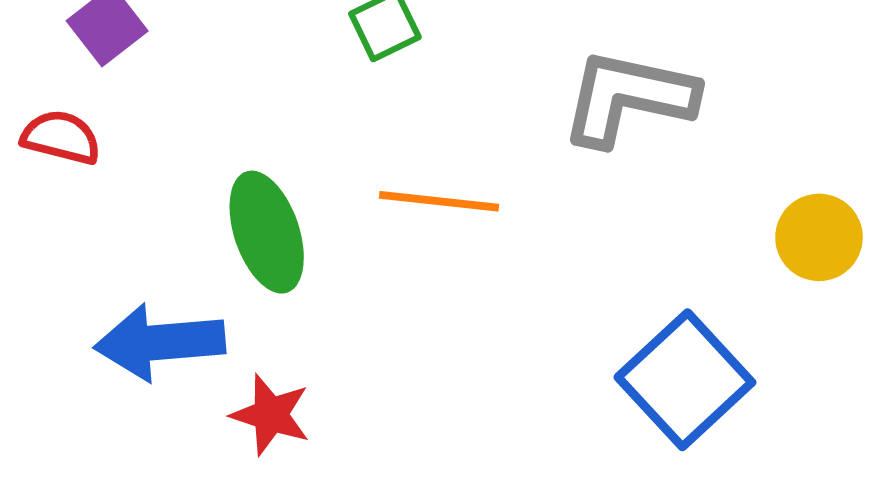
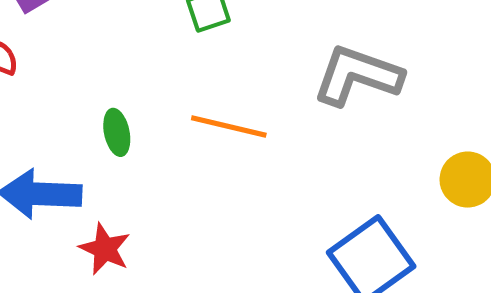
green ellipse: (267, 232) -> (117, 132), size x0.6

